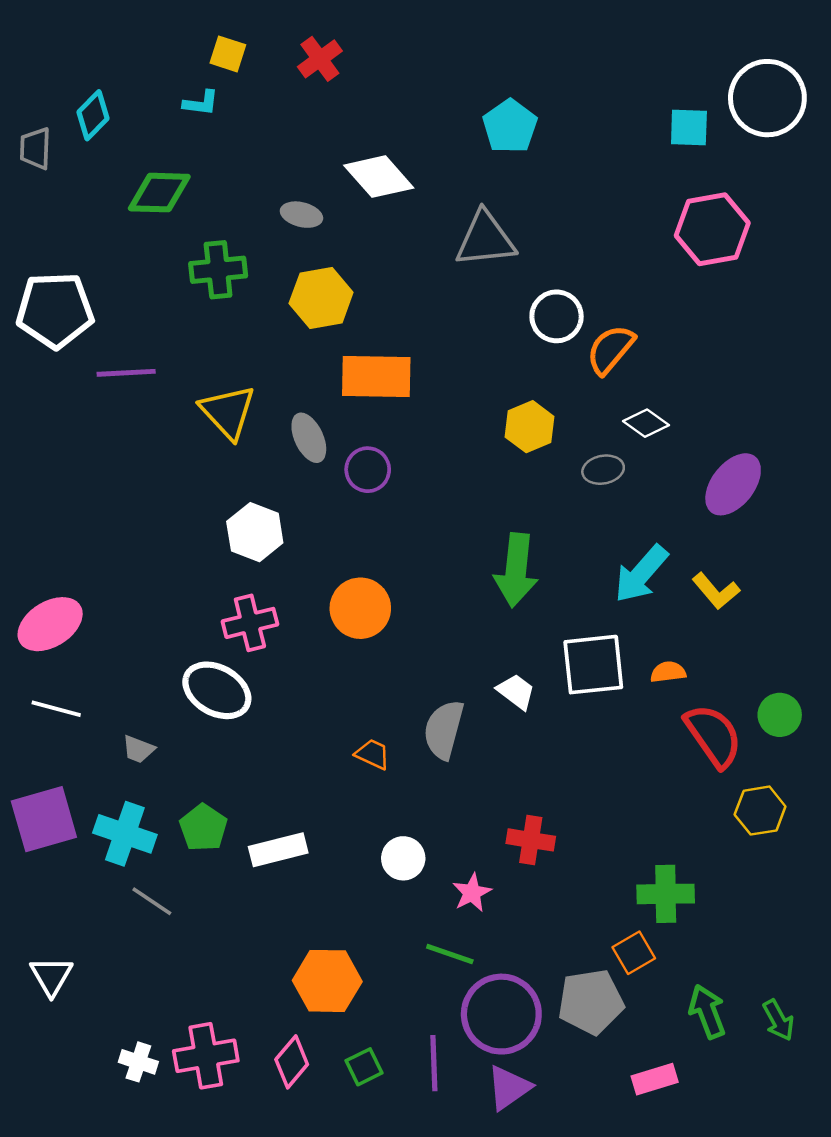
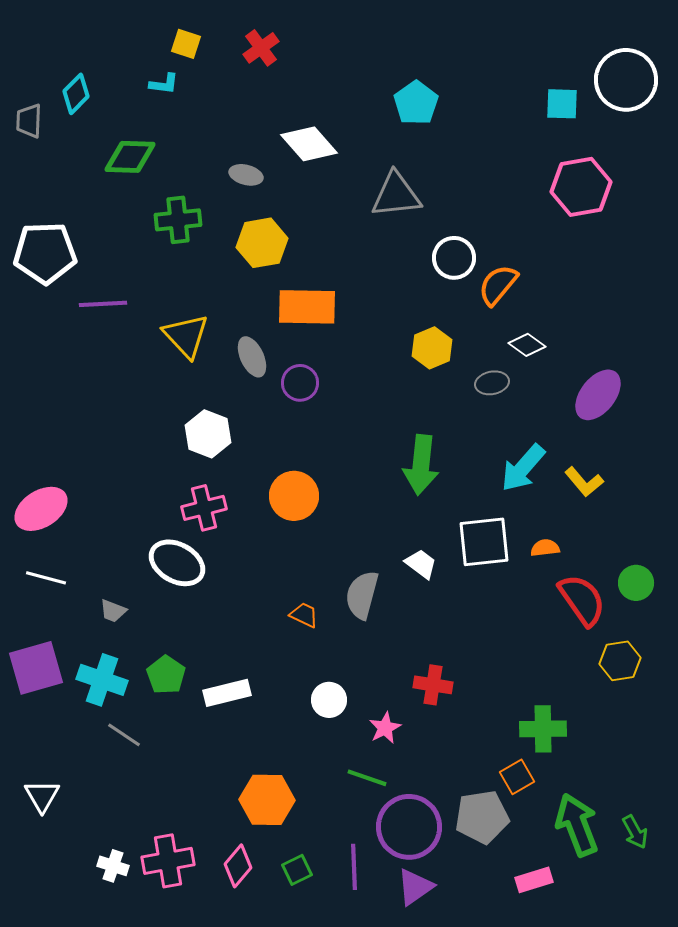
green arrow: (707, 1012) -> (577, 825), size x1.4

